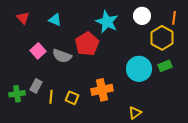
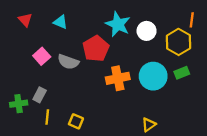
white circle: (142, 16) -> (147, 31), moved
orange cross: (102, 90) -> (118, 78), moved
yellow line: (51, 97) -> (47, 117), moved
yellow square: (72, 98) -> (76, 121), moved

